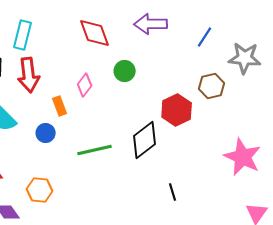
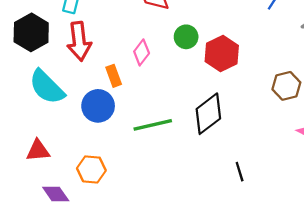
brown hexagon: (212, 86) -> (286, 86), moved
red hexagon: (177, 110) -> (222, 54), moved
blue circle: (46, 133) -> (98, 106), size x1.5

